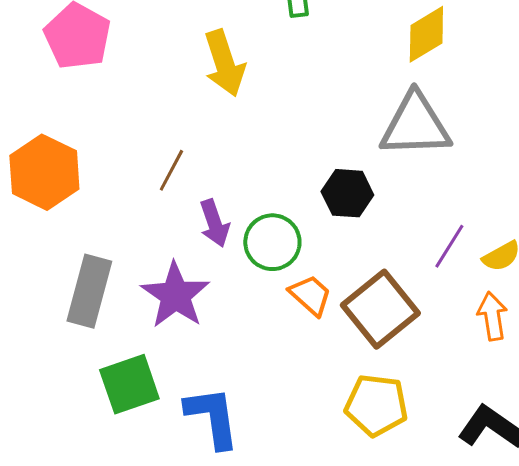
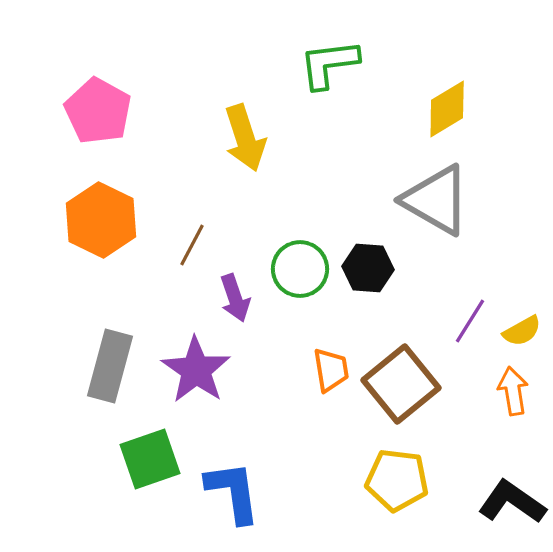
gray triangle: (415, 125) -> (436, 200), turned 32
orange hexagon: (44, 172) -> (101, 220), moved
green circle: (272, 242) -> (300, 269), moved
orange trapezoid: (310, 295) -> (331, 370), turned 39

